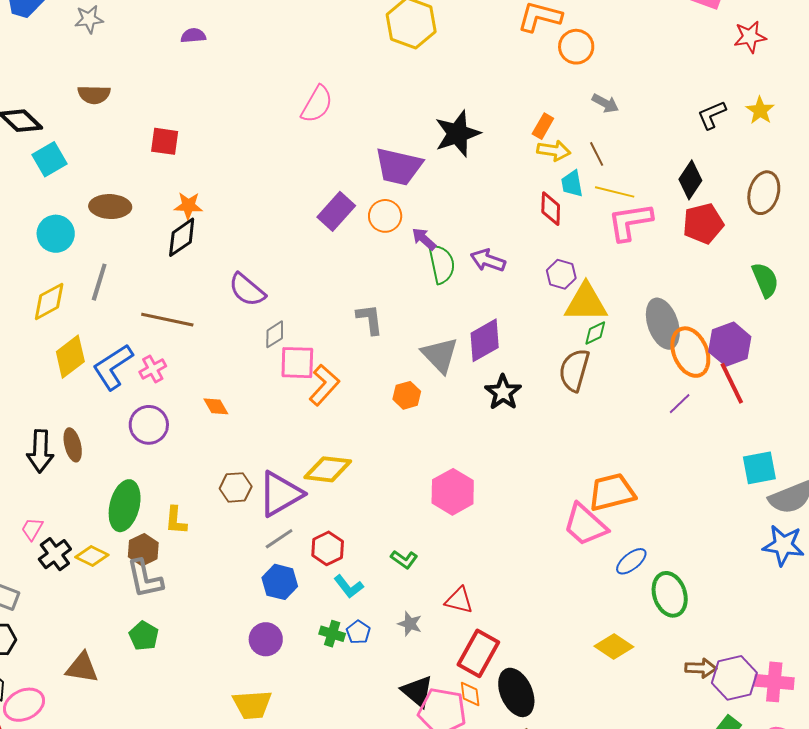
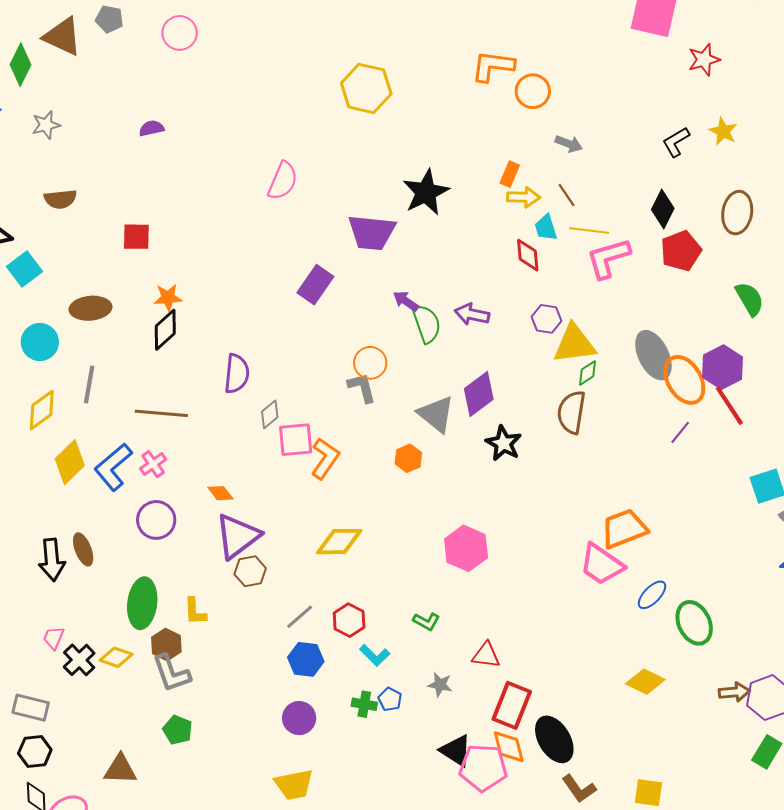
orange circle: (385, 216) -> (370, 363), moved
purple semicircle: (247, 290) -> (237, 374), turned -117
purple triangle: (280, 494) -> (238, 536), moved
orange diamond: (470, 694) -> (509, 747), size x1.4

